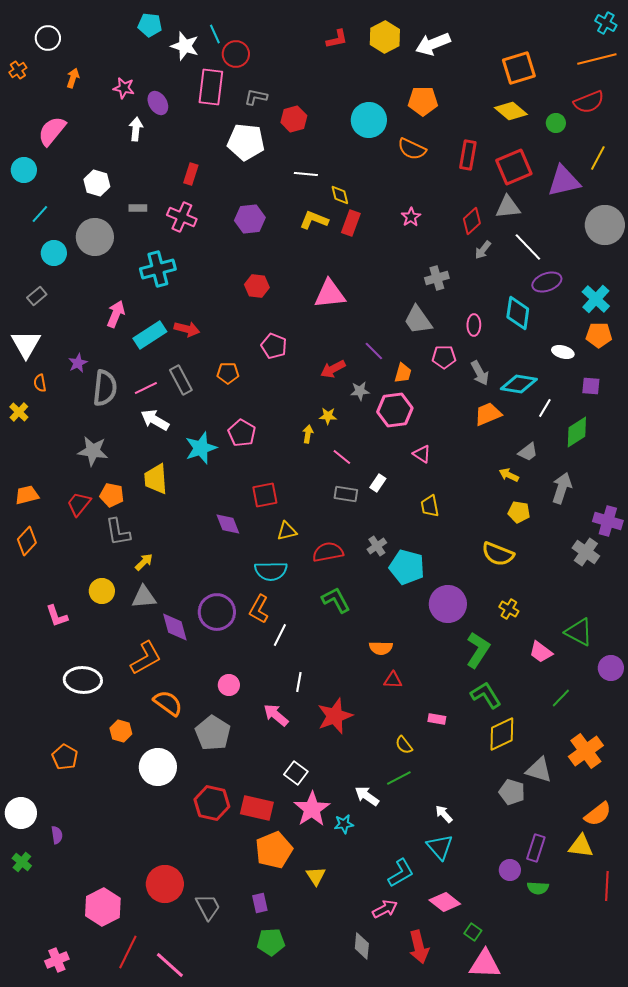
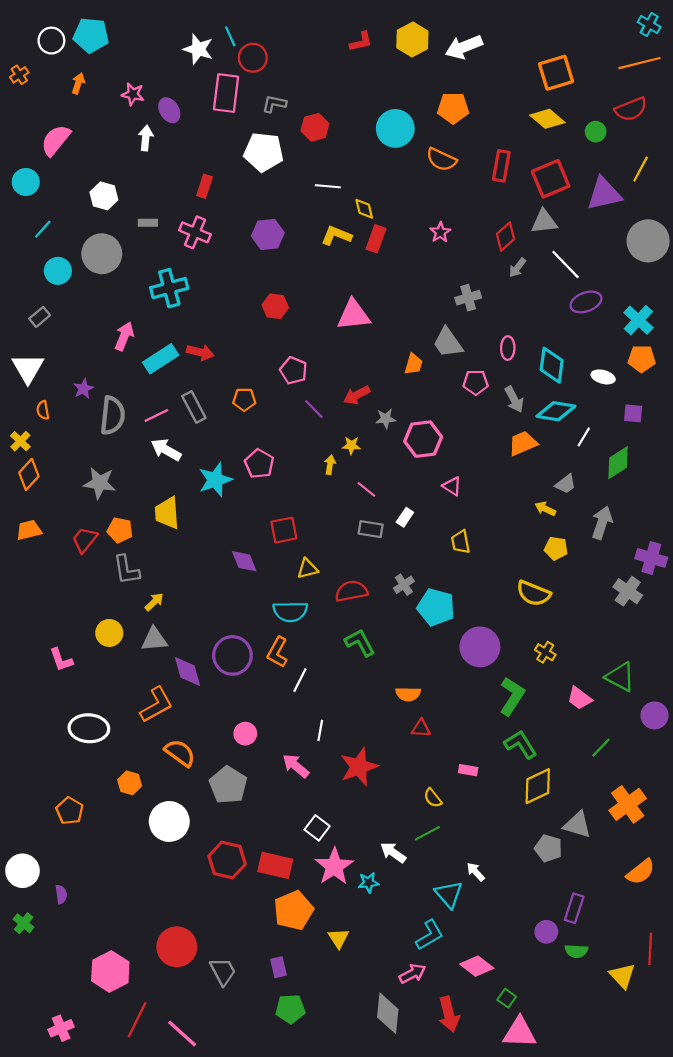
cyan pentagon: (150, 25) -> (91, 35), moved, size x1.4
cyan diamond: (518, 313) -> (552, 365), moved
purple line: (374, 351) -> (314, 409), moved
orange trapezoid: (403, 373) -> (413, 364), moved
orange diamond: (27, 541) -> (29, 474), moved
yellow triangle: (581, 846) -> (622, 976), moved, turned 40
cyan triangle: (440, 847) -> (449, 894), moved
gray diamond: (362, 946) -> (388, 1013), size x1.4

